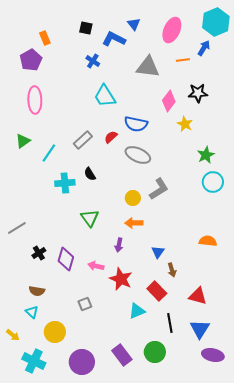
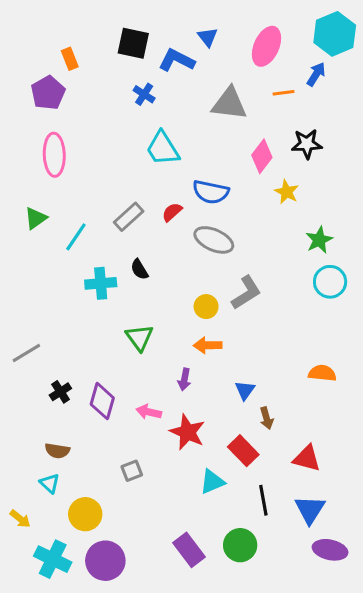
black square: (86, 28) -> (133, 43), size x1.5
purple circle: (82, 362) -> (105, 561), moved

